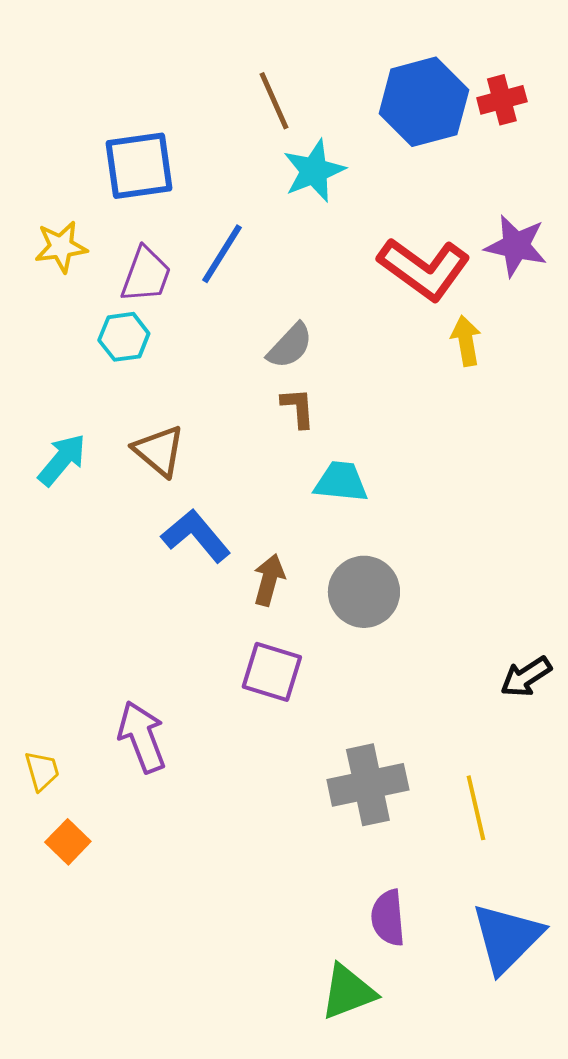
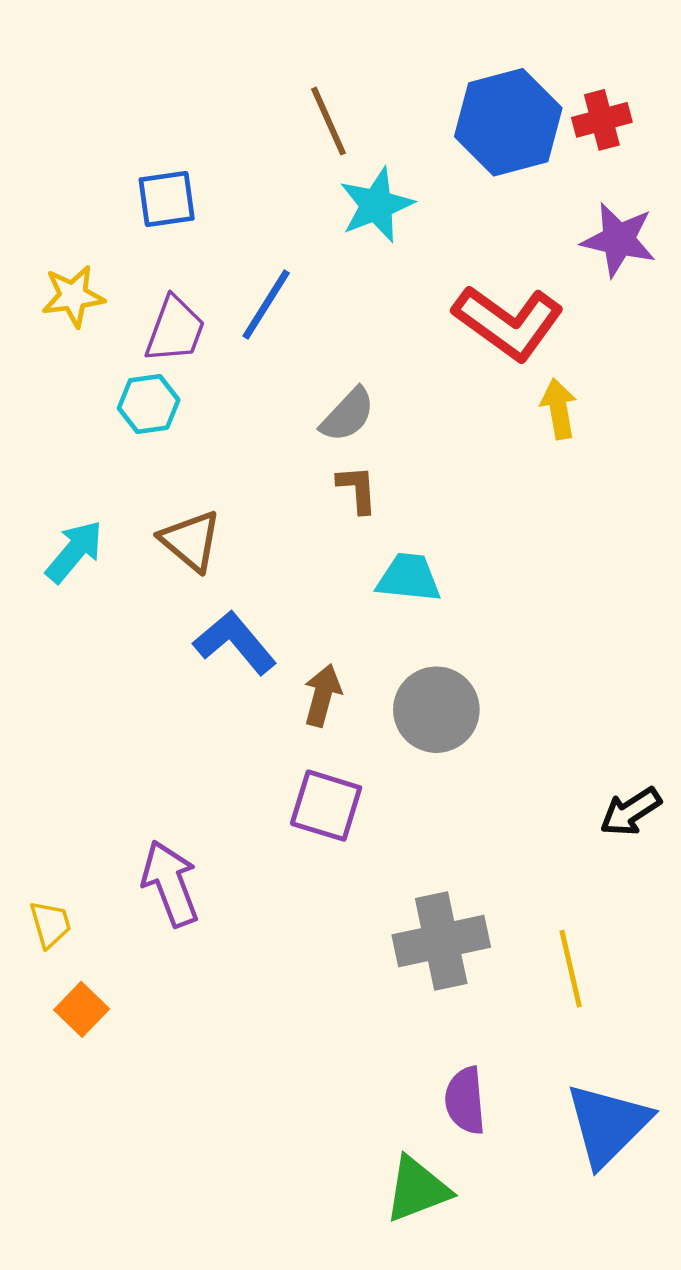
blue square: (139, 166) -> (167, 199), size x0.7
purple star: (516, 246) -> (619, 240), moved

